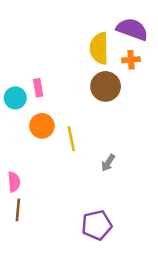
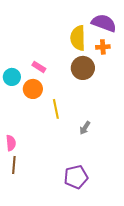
pink rectangle: (38, 88) -> (39, 67), moved, turned -48
orange circle: (42, 126) -> (33, 89), moved

